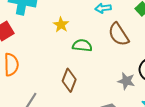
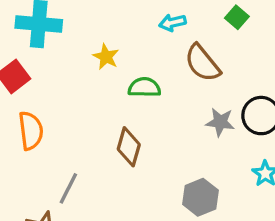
gray star: (126, 81) -> (220, 122), moved

